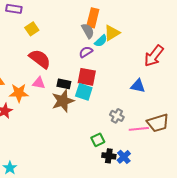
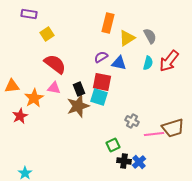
gray semicircle: (88, 31) -> (150, 36), moved
cyan semicircle: (101, 41) -> (148, 63), moved, turned -32
black rectangle: (64, 84) -> (79, 89), turned 56
blue triangle: (138, 86) -> (119, 63), moved
orange star: (19, 93) -> (34, 98), turned -30

